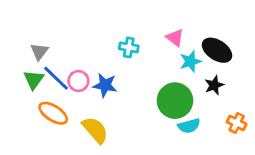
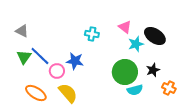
gray triangle: (39, 52) -> (22, 31), moved, turned -40
pink circle: (78, 81) -> (57, 71), moved
black star: (214, 85) -> (153, 70), moved
orange ellipse: (53, 113) -> (36, 93), moved

